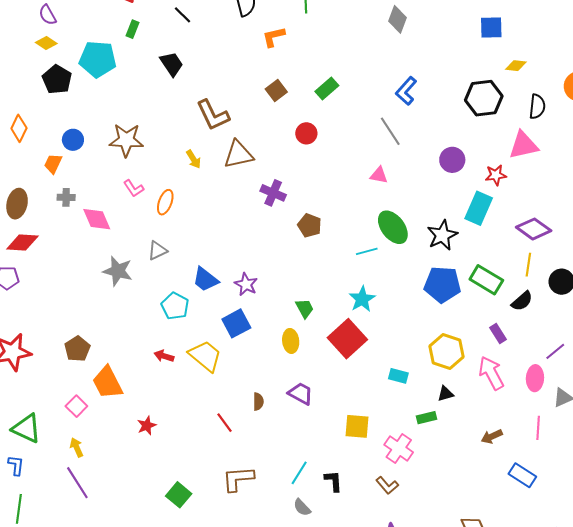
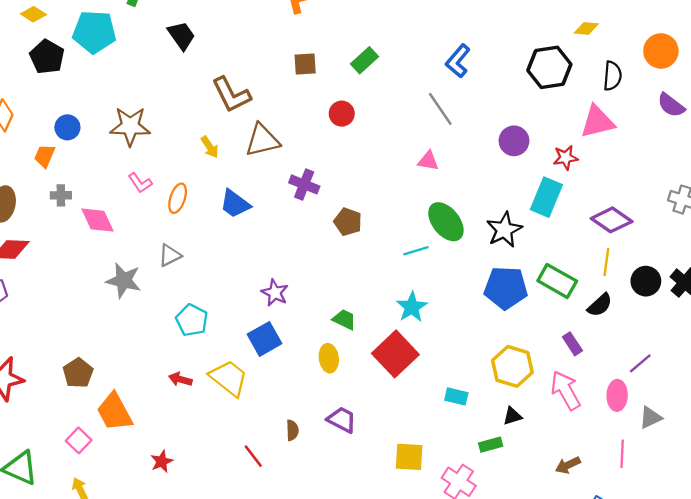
brown square: (276, 90) -> (305, 64), turned 35
blue trapezoid: (205, 279) -> (235, 204), moved
green trapezoid: (305, 308) -> (344, 319), turned -35

